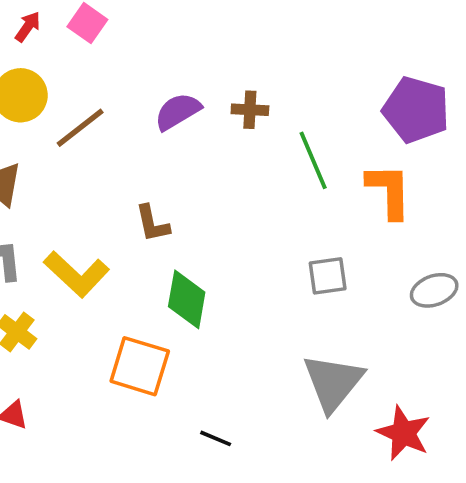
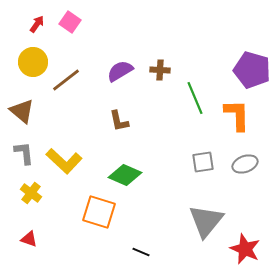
brown L-shape: (152, 224) -> (119, 121), moved
gray ellipse: (434, 290) -> (245, 164), moved
green diamond: (187, 299) -> (125, 175), turned -76

